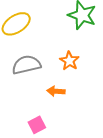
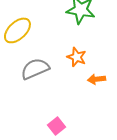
orange arrow: (56, 91) -> (97, 79), moved

